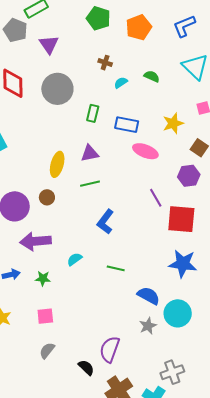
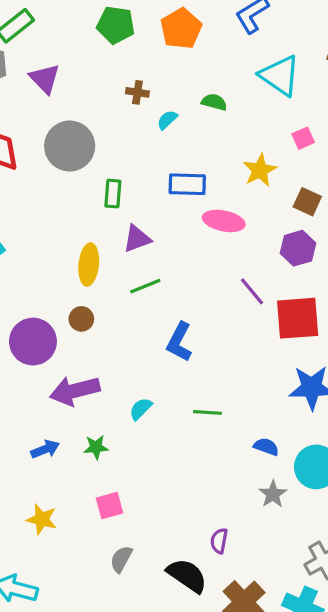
green rectangle: (93, 113) -> (113, 194), moved
blue semicircle: (149, 296) -> (266, 447), size x0.7
purple semicircle: (110, 349) -> (219, 541), size x0.6
black semicircle: (86, 368) -> (187, 576), size x1.5

